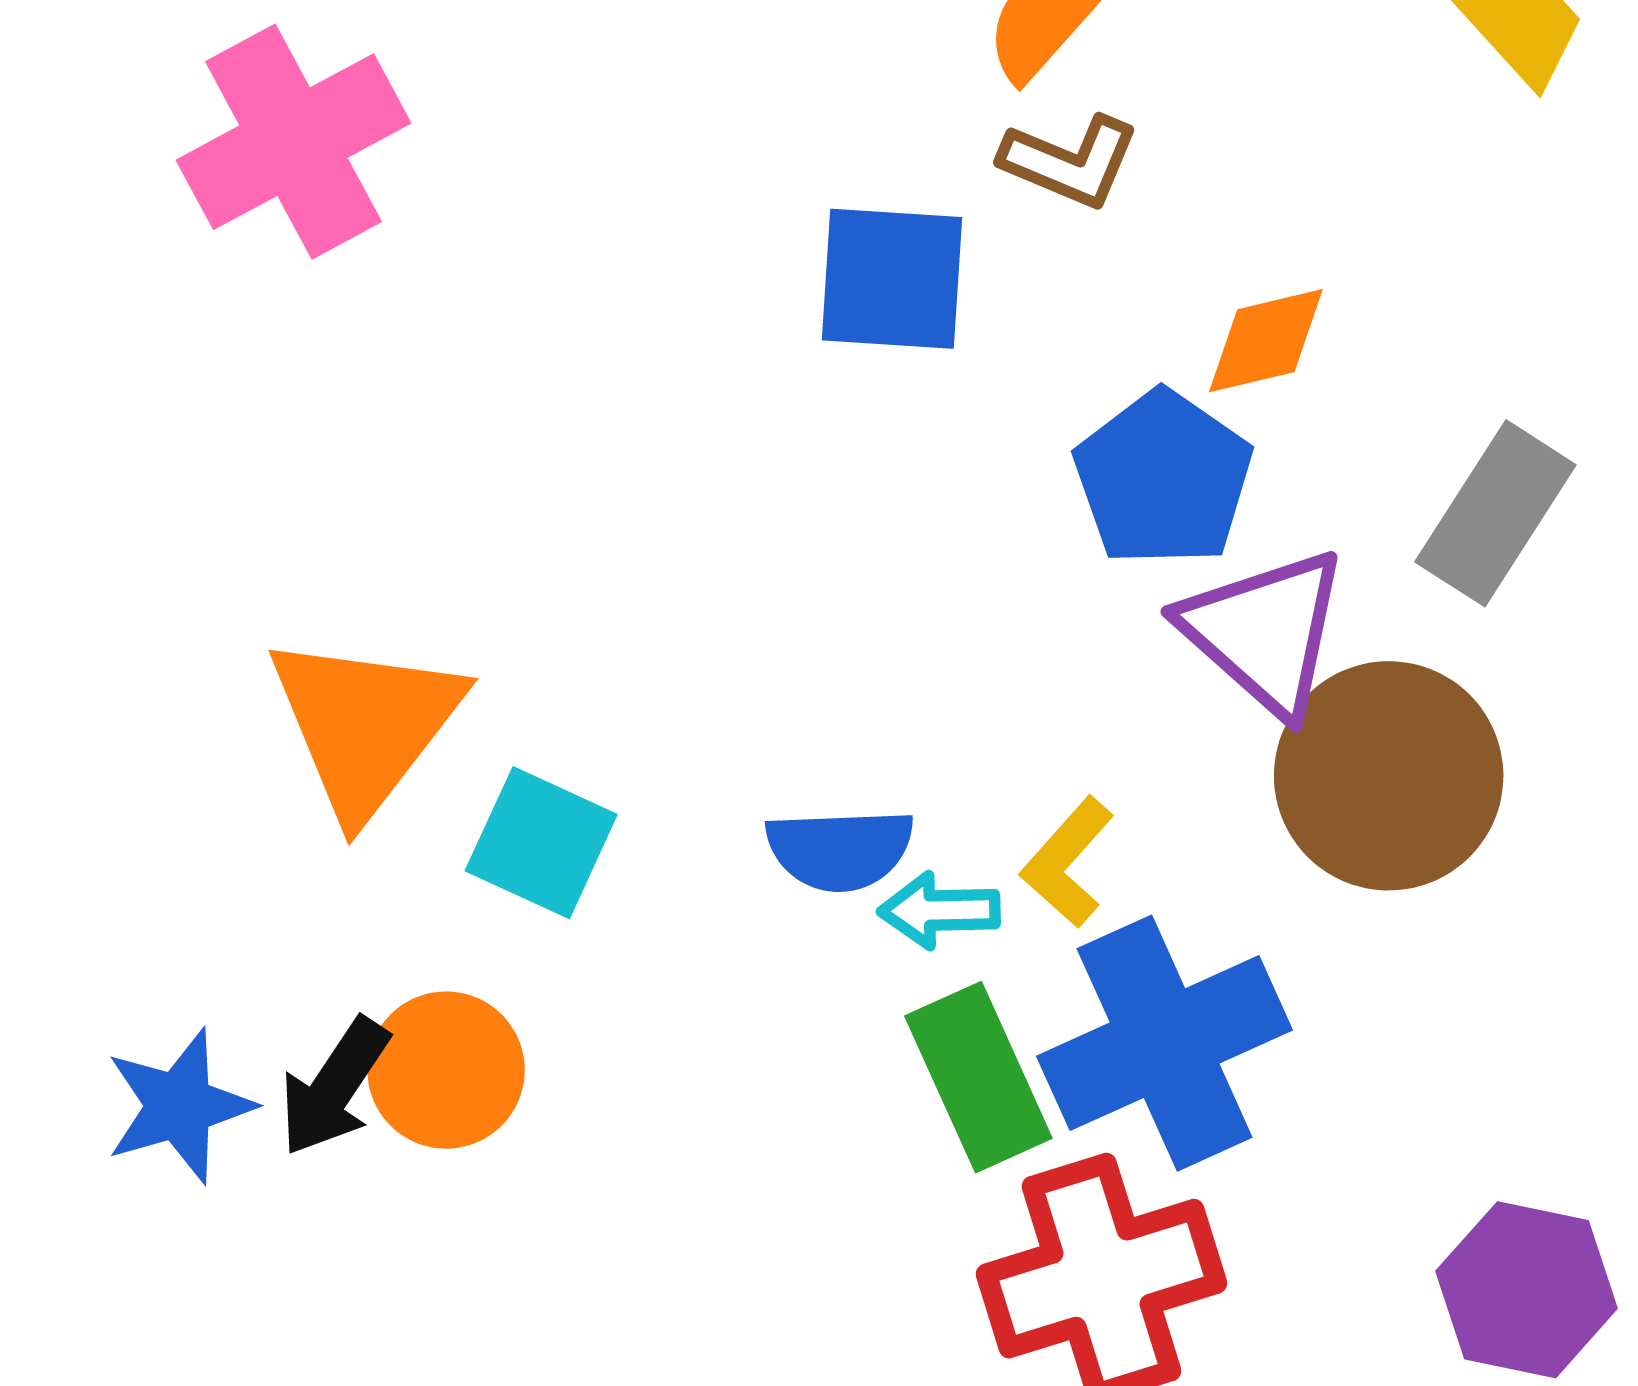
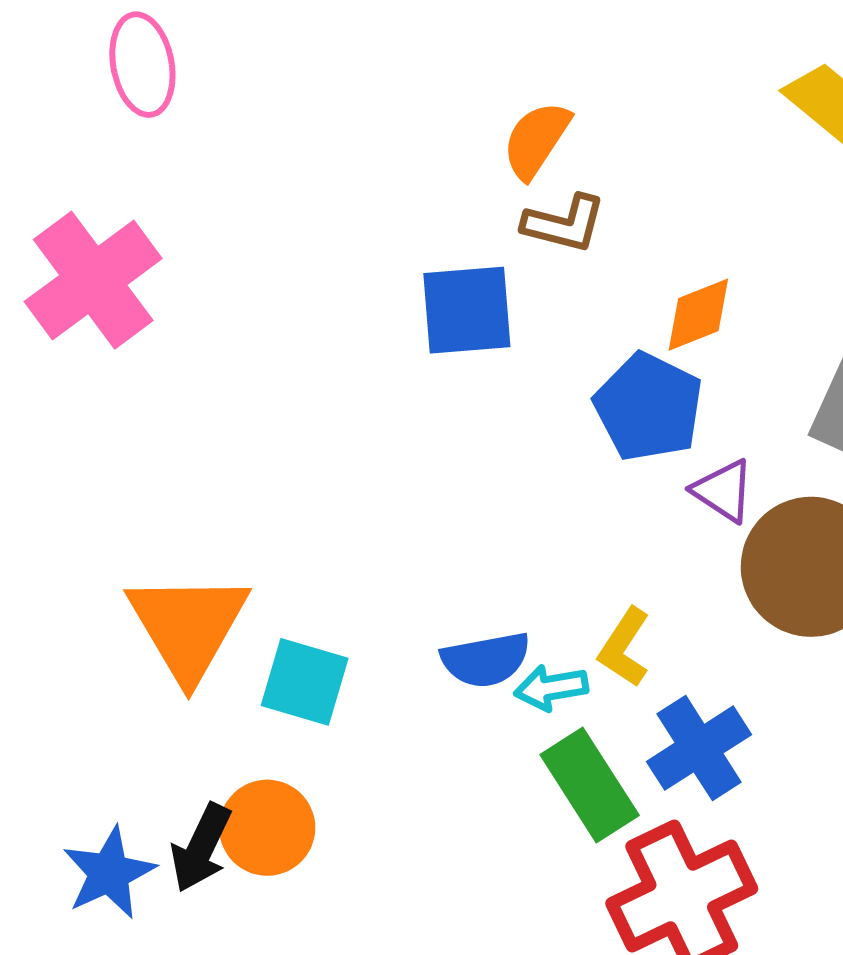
purple triangle: (1265, 632) -> (723, 491), size x0.6
blue cross: (1165, 1043) -> (699, 748), size x0.7

